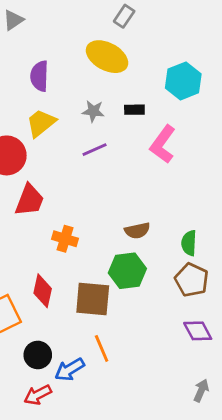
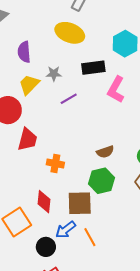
black rectangle: (134, 110) -> (93, 68), size x1.6
gray star: (93, 111) -> (54, 74), moved
blue arrow: (70, 370) -> (66, 230), moved

